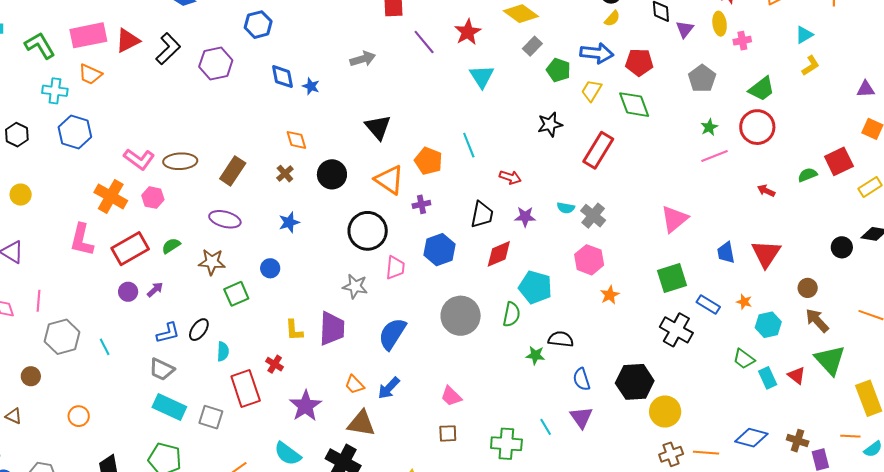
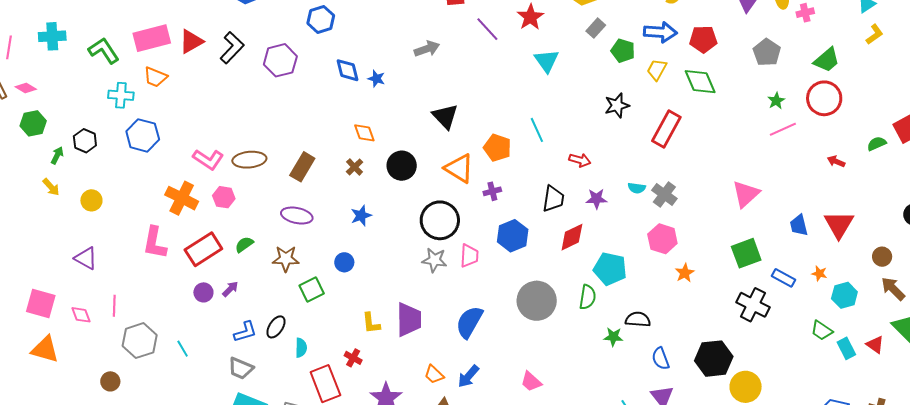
gray star: (355, 286) -> (434, 260), moved

